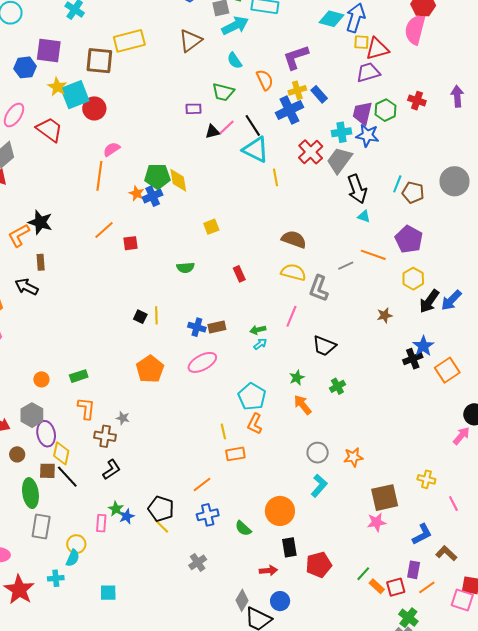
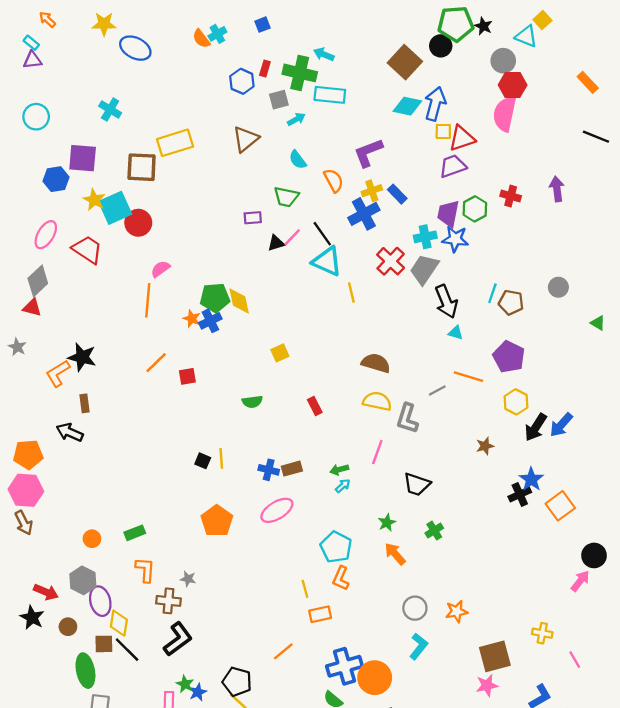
cyan arrow: (235, 26) -> (296, 119), size x0.6
gray circle: (455, 181) -> (558, 287), size x0.6
black L-shape: (112, 470) -> (178, 639), size x1.4
blue cross: (208, 515) -> (345, 666), moved, size x1.4

